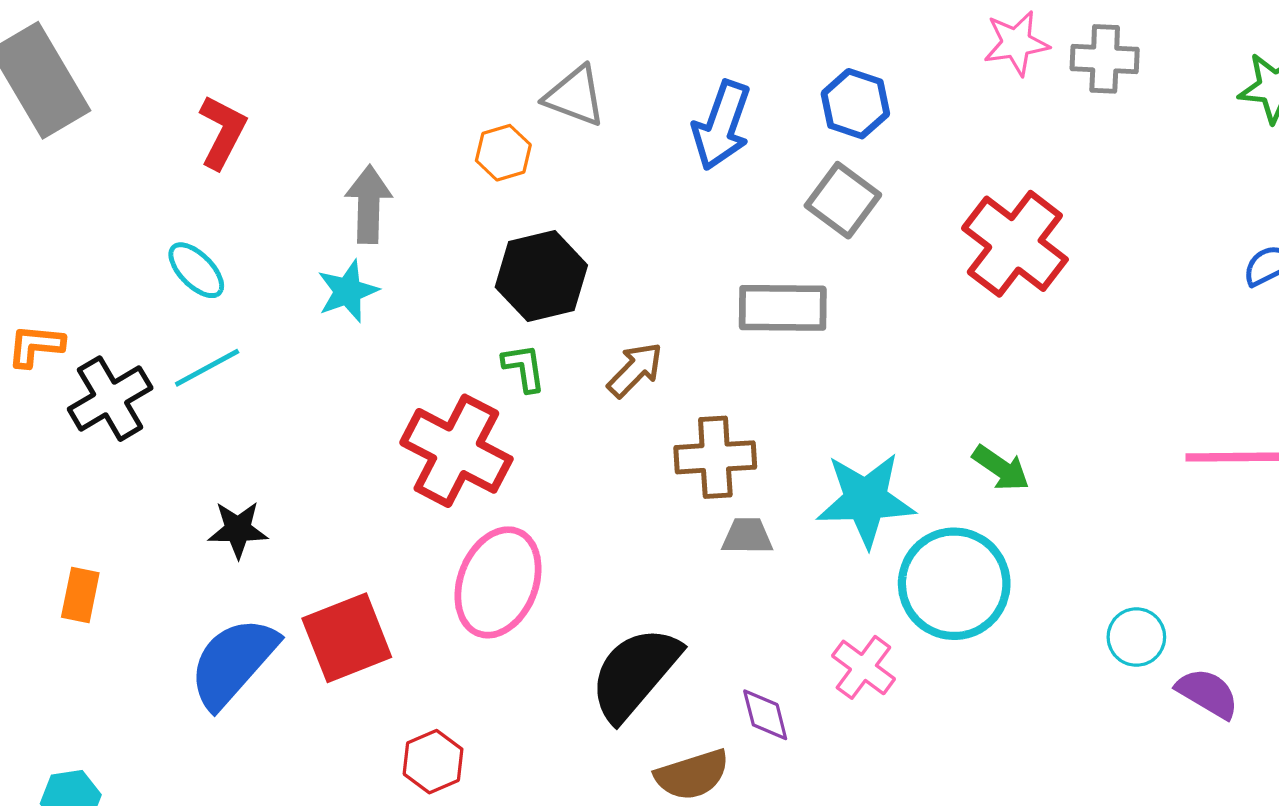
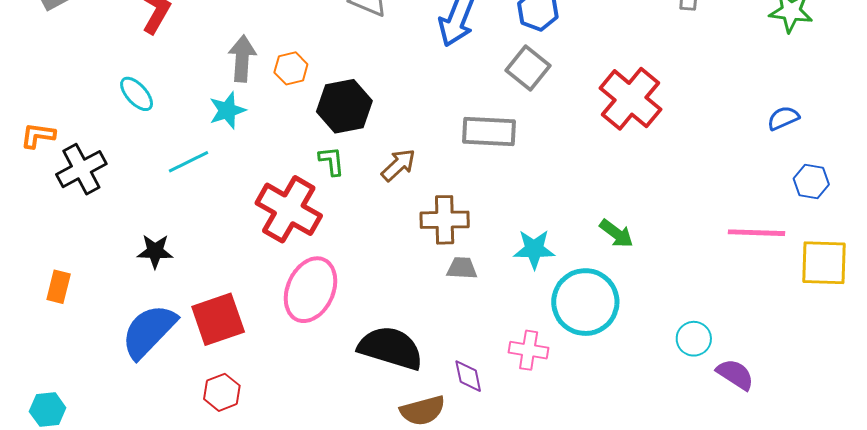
orange hexagon: (503, 153) -> (291, 68), moved
cyan line: (207, 368) -> (188, 162), moved
cyan star: (866, 500) -> (534, 249), size x0.7
pink cross: (863, 667) -> (529, 350), turned -30
black semicircle: (635, 673) -> (391, 348), turned 64
red hexagon: (433, 762) -> (222, 392), moved

